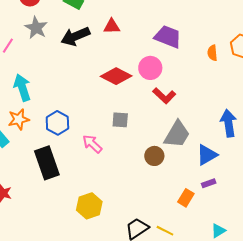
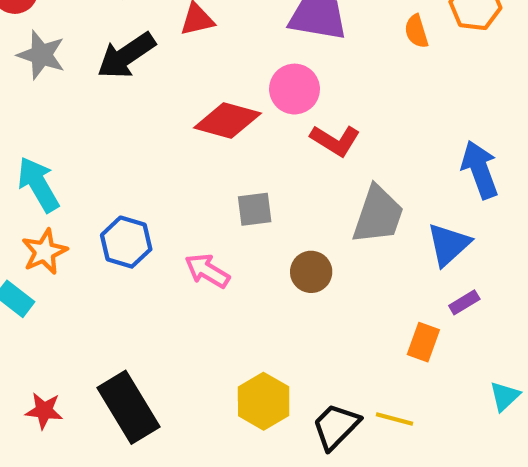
brown circle: (154, 156) -> (311, 272), moved
black rectangle: (47, 163) -> (129, 407), moved
yellow hexagon: (89, 206) -> (264, 401), moved

